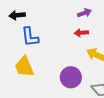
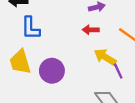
purple circle: (71, 77) -> (52, 71), moved

